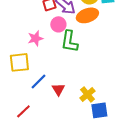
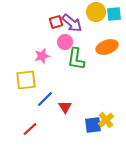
orange ellipse: (87, 15) -> (107, 47), moved
yellow cross: (87, 94) -> (106, 120), moved
blue square: (99, 110) -> (93, 125), moved

